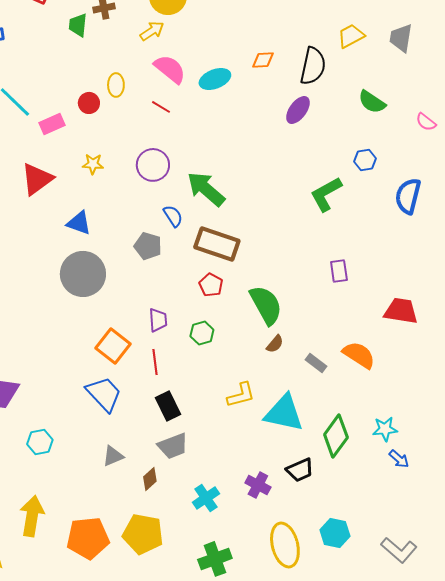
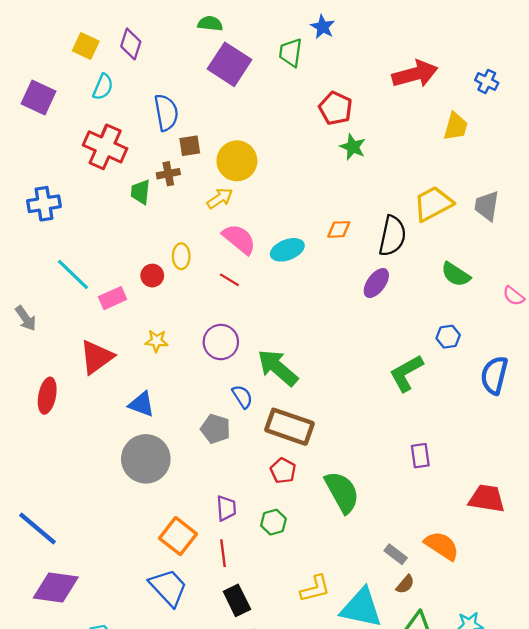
yellow trapezoid: (351, 36) -> (433, 204), size x1.4
brown semicircle: (275, 344) -> (405, 584), moved

